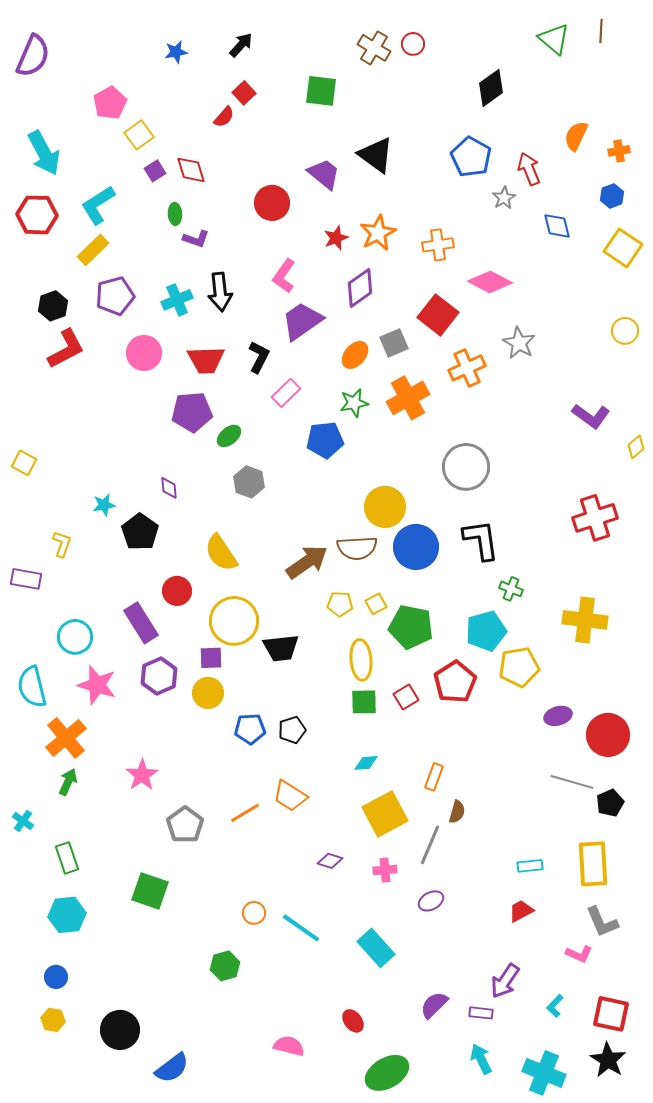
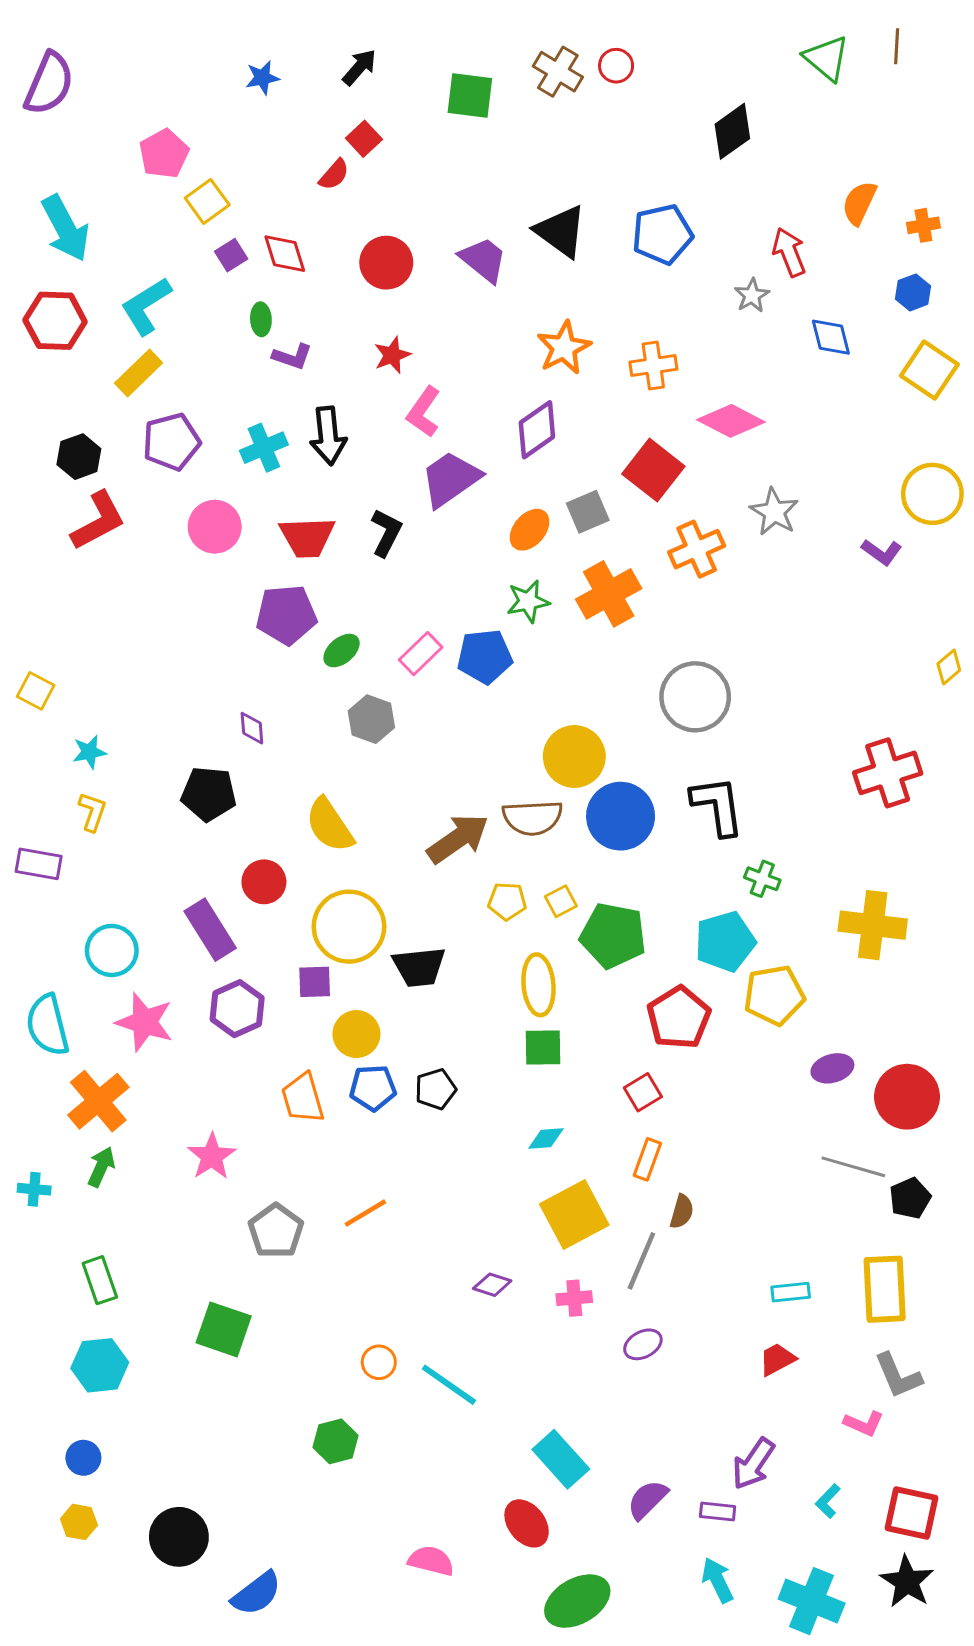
green square: (321, 91) -> (470, 95), moved
blue pentagon: (471, 157) -> (662, 234), moved, turned 30
red circle: (272, 203) -> (386, 263), moved
red star: (336, 238) -> (392, 355), moved
yellow circle: (625, 331) -> (932, 494), size x1.5
pink rectangle: (286, 393) -> (421, 654), moved
purple L-shape: (591, 416) -> (882, 552), moved, size x0.7
cyan star: (104, 505) -> (89, 752), moved
black pentagon: (140, 532) -> (209, 794), turned -30
yellow circle: (208, 693) -> (356, 1034), moved
red square: (406, 697) -> (643, 1092), moved
orange trapezoid: (290, 796) -> (303, 1098), moved, turned 42
cyan cross: (23, 821) -> (34, 1189), moved, turned -30
cyan rectangle: (376, 948) -> (561, 1459), moved
red ellipse: (353, 1021) -> (527, 1523), size x1.4

